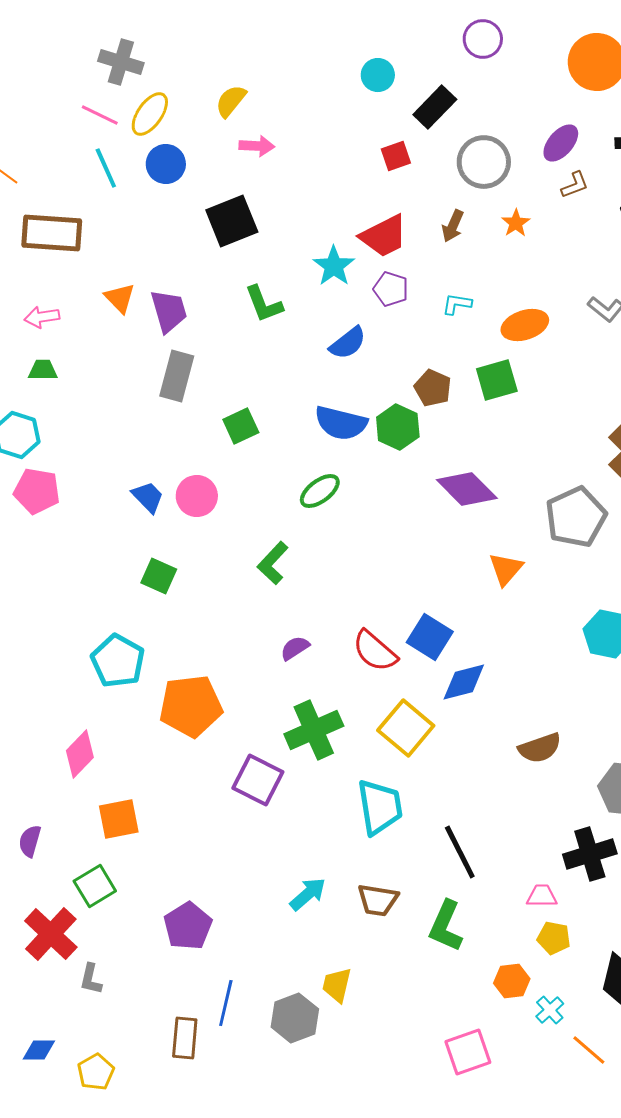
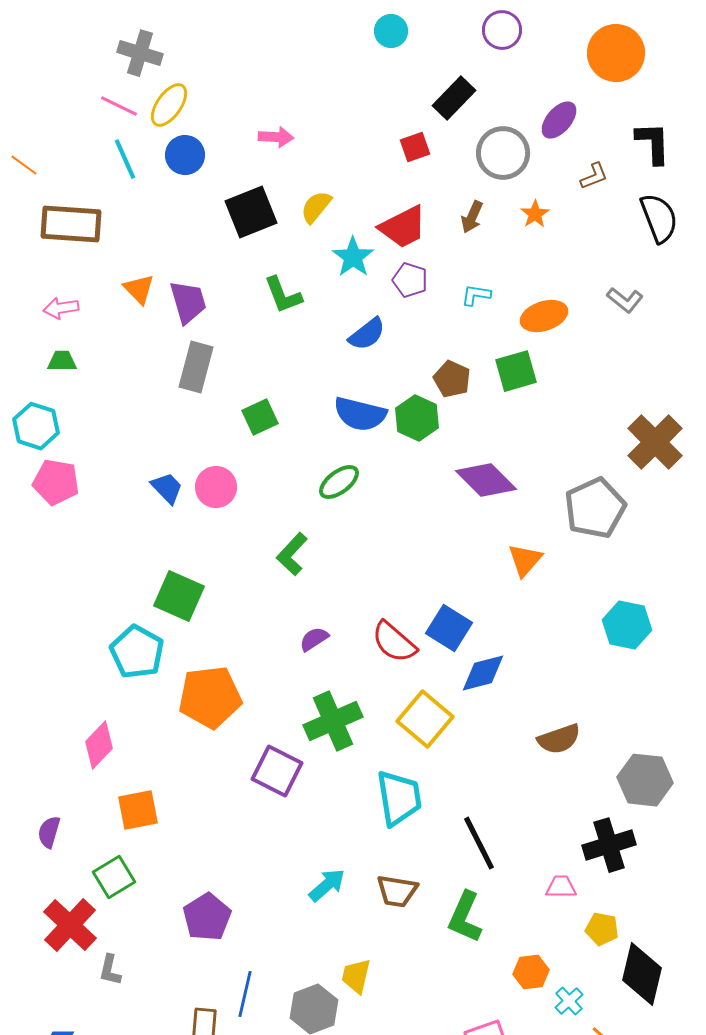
cyan circle: (378, 75) -> (391, 31), moved
yellow semicircle: (231, 101) -> (316, 207), moved
purple ellipse: (561, 143) -> (559, 120), moved
green square: (159, 576) -> (179, 596), moved, size x1.4
yellow pentagon: (554, 938) -> (602, 929), moved

